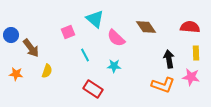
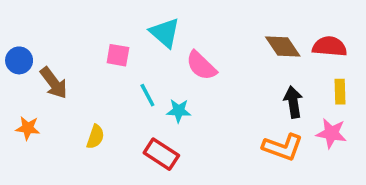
brown diamond: (146, 27) -> (283, 47), moved
pink square: (68, 32) -> (118, 55), turned 32
cyan star: (114, 66) -> (179, 111), moved
yellow semicircle: (47, 71) -> (95, 137), moved

